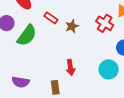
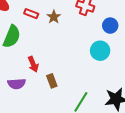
red arrow: (70, 68) -> (33, 64), moved

